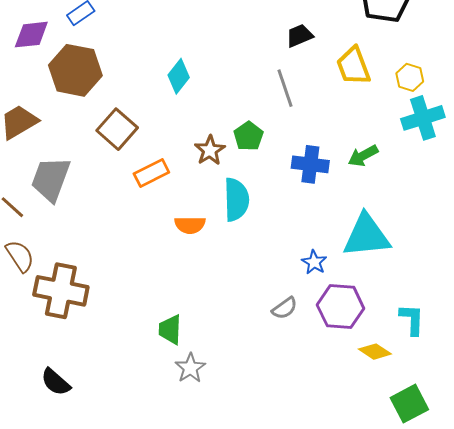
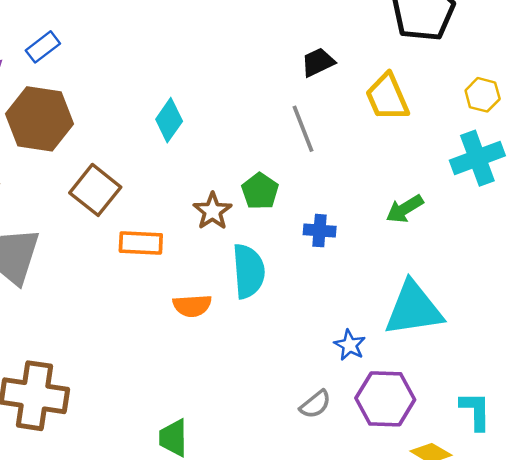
yellow hexagon: (410, 77) -> (483, 95), moved
blue cross: (310, 164) -> (320, 231), moved, size x0.7
orange rectangle: (151, 173) -> (141, 243), turned 32

